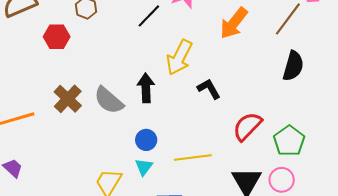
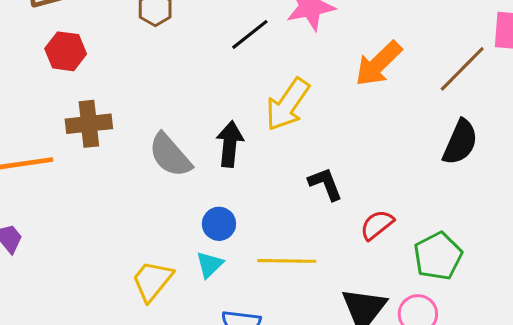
red hexagon: (57, 37) -> (66, 51), moved
black L-shape: (209, 89) -> (325, 184), moved
brown cross: (68, 99) -> (89, 124), moved, turned 32
red semicircle: (247, 126) -> (377, 225), size x0.7

